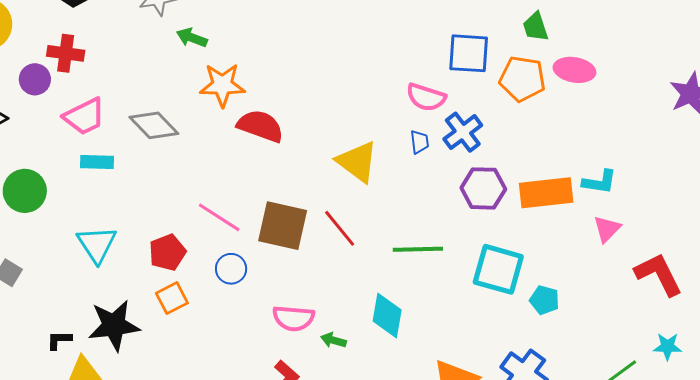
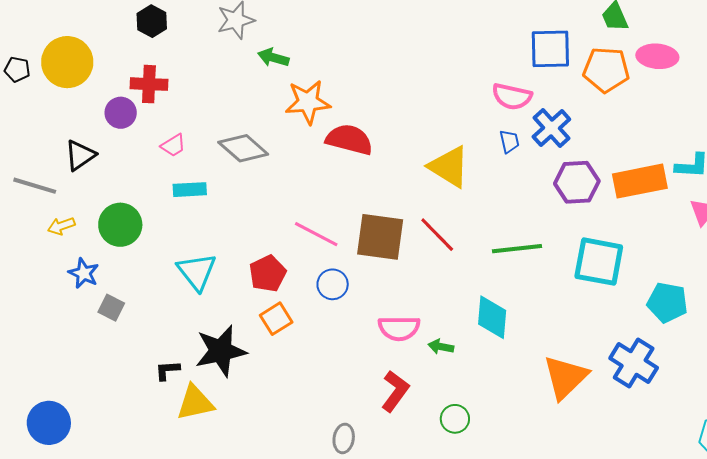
pink trapezoid: (84, 116) -> (173, 145), size x0.6
cyan pentagon: (544, 300) -> (667, 302), moved, size x1.4

